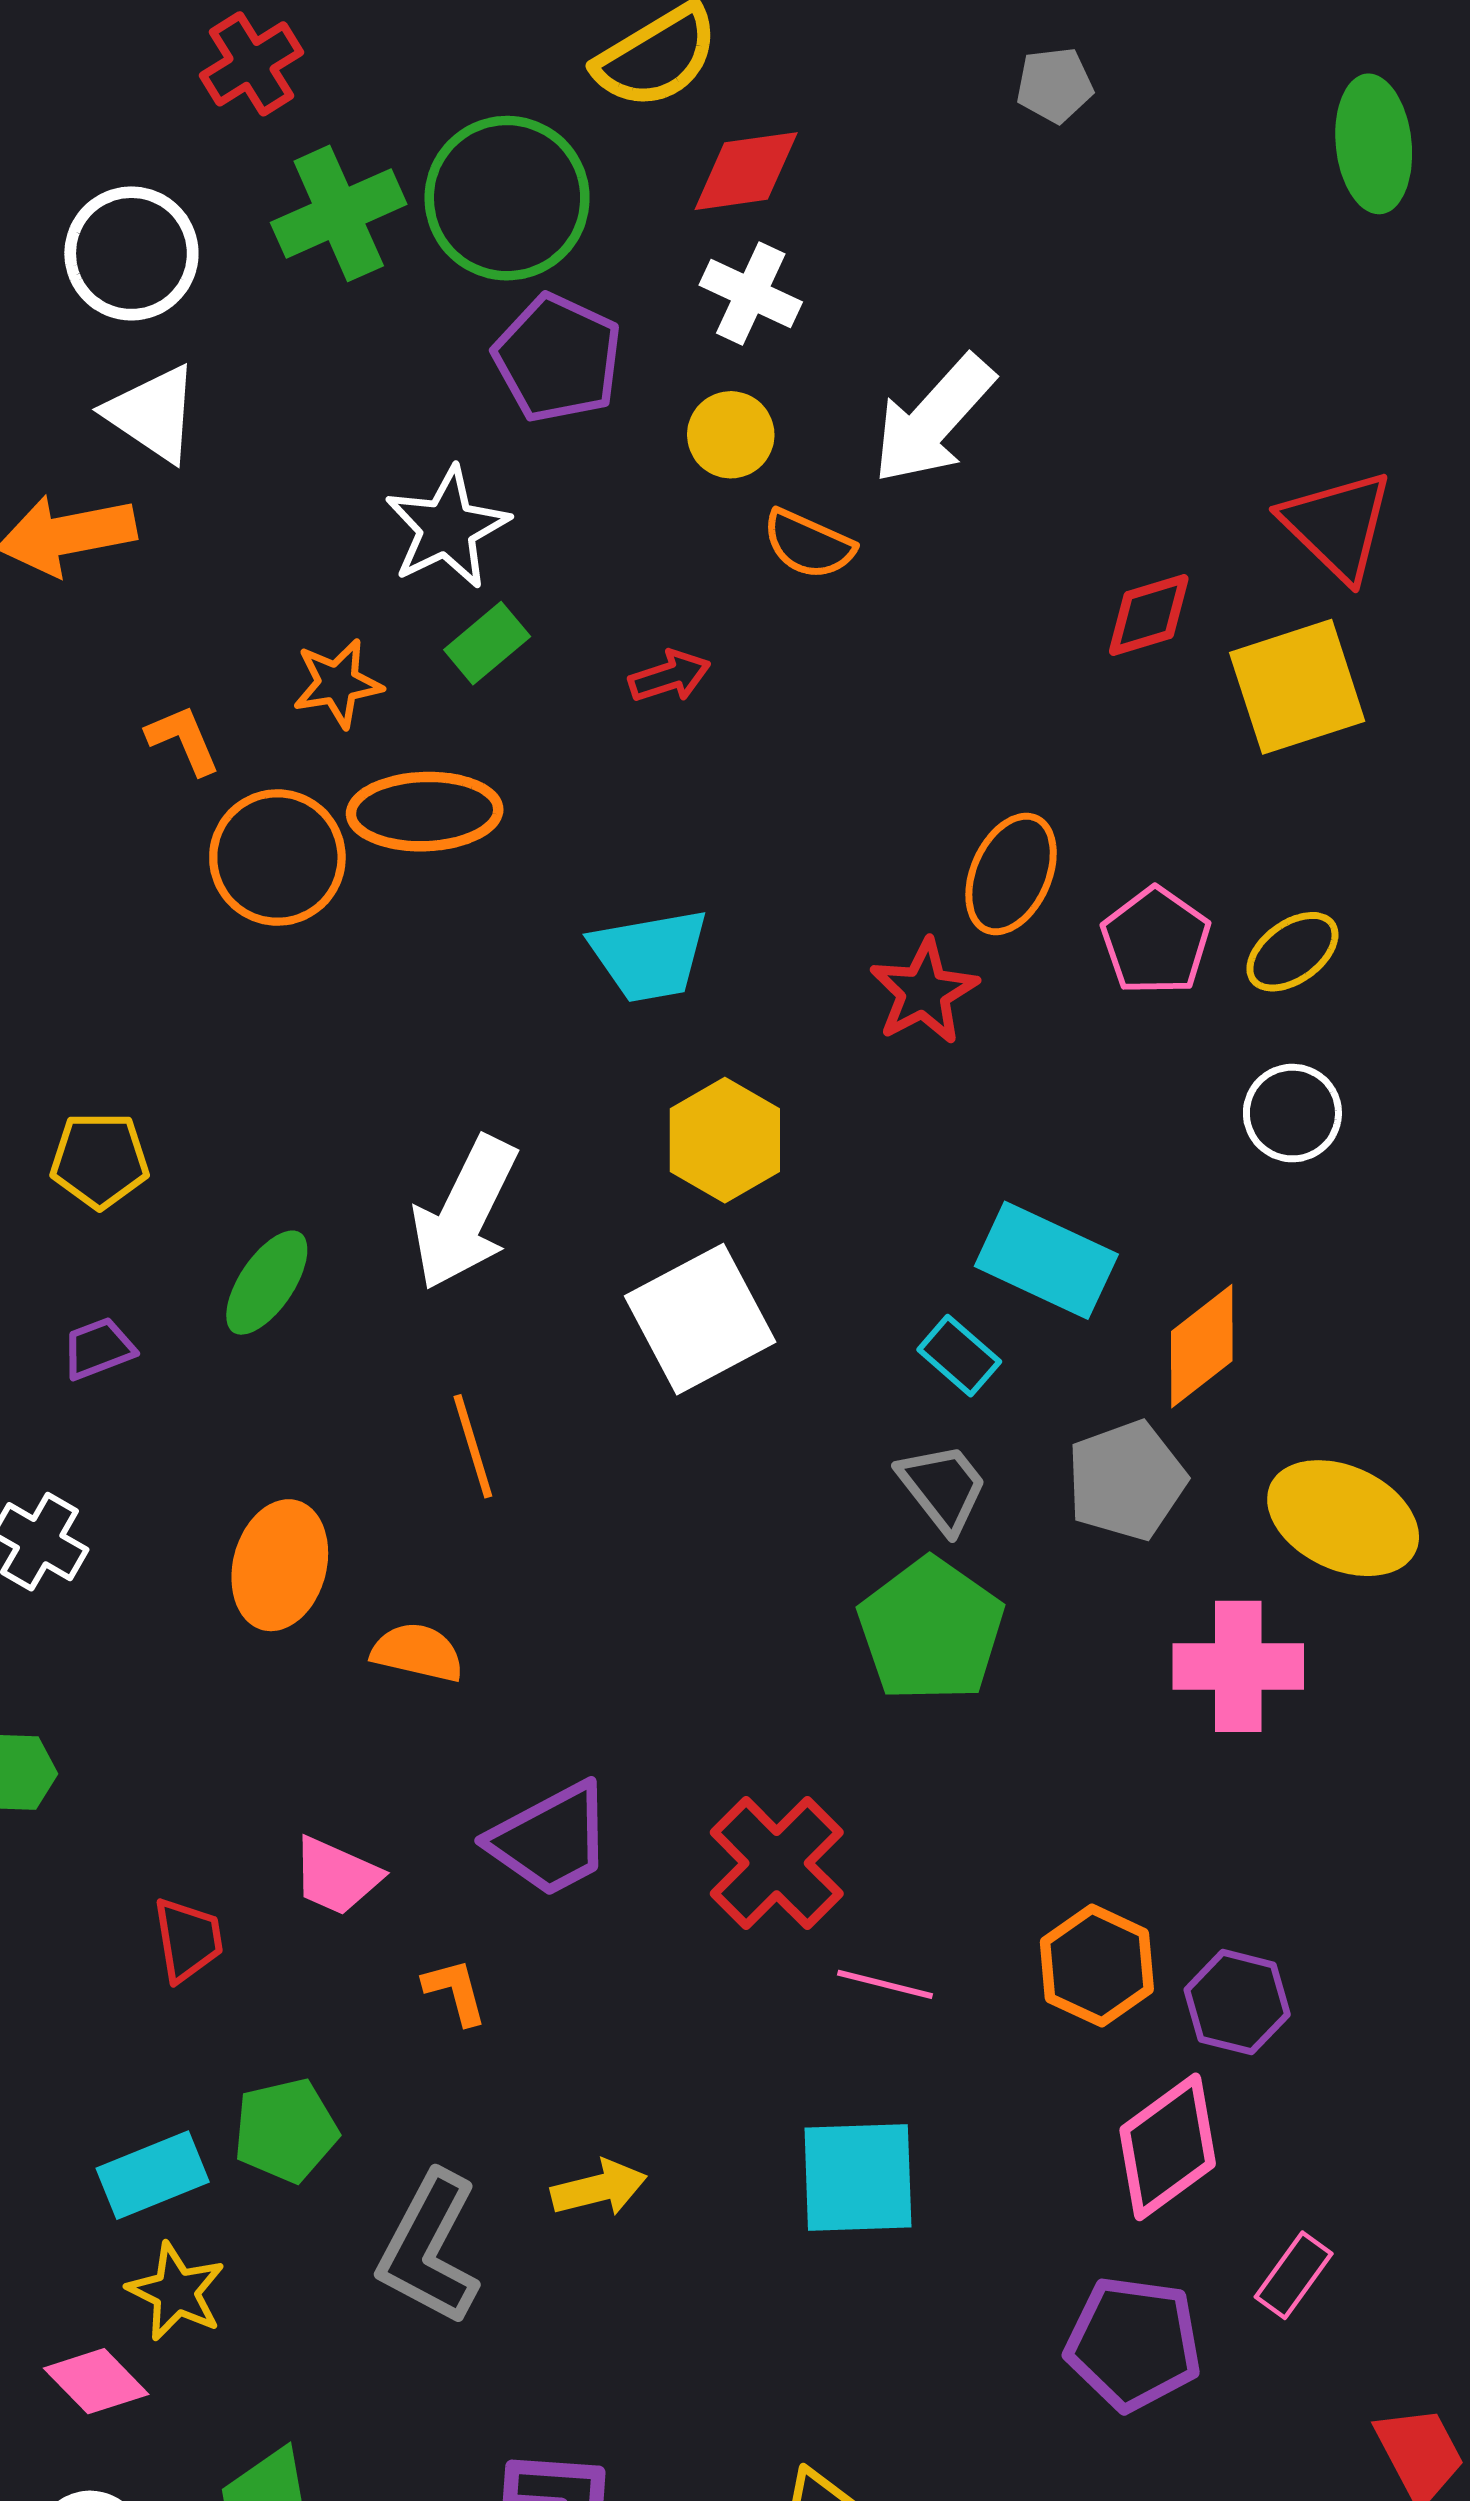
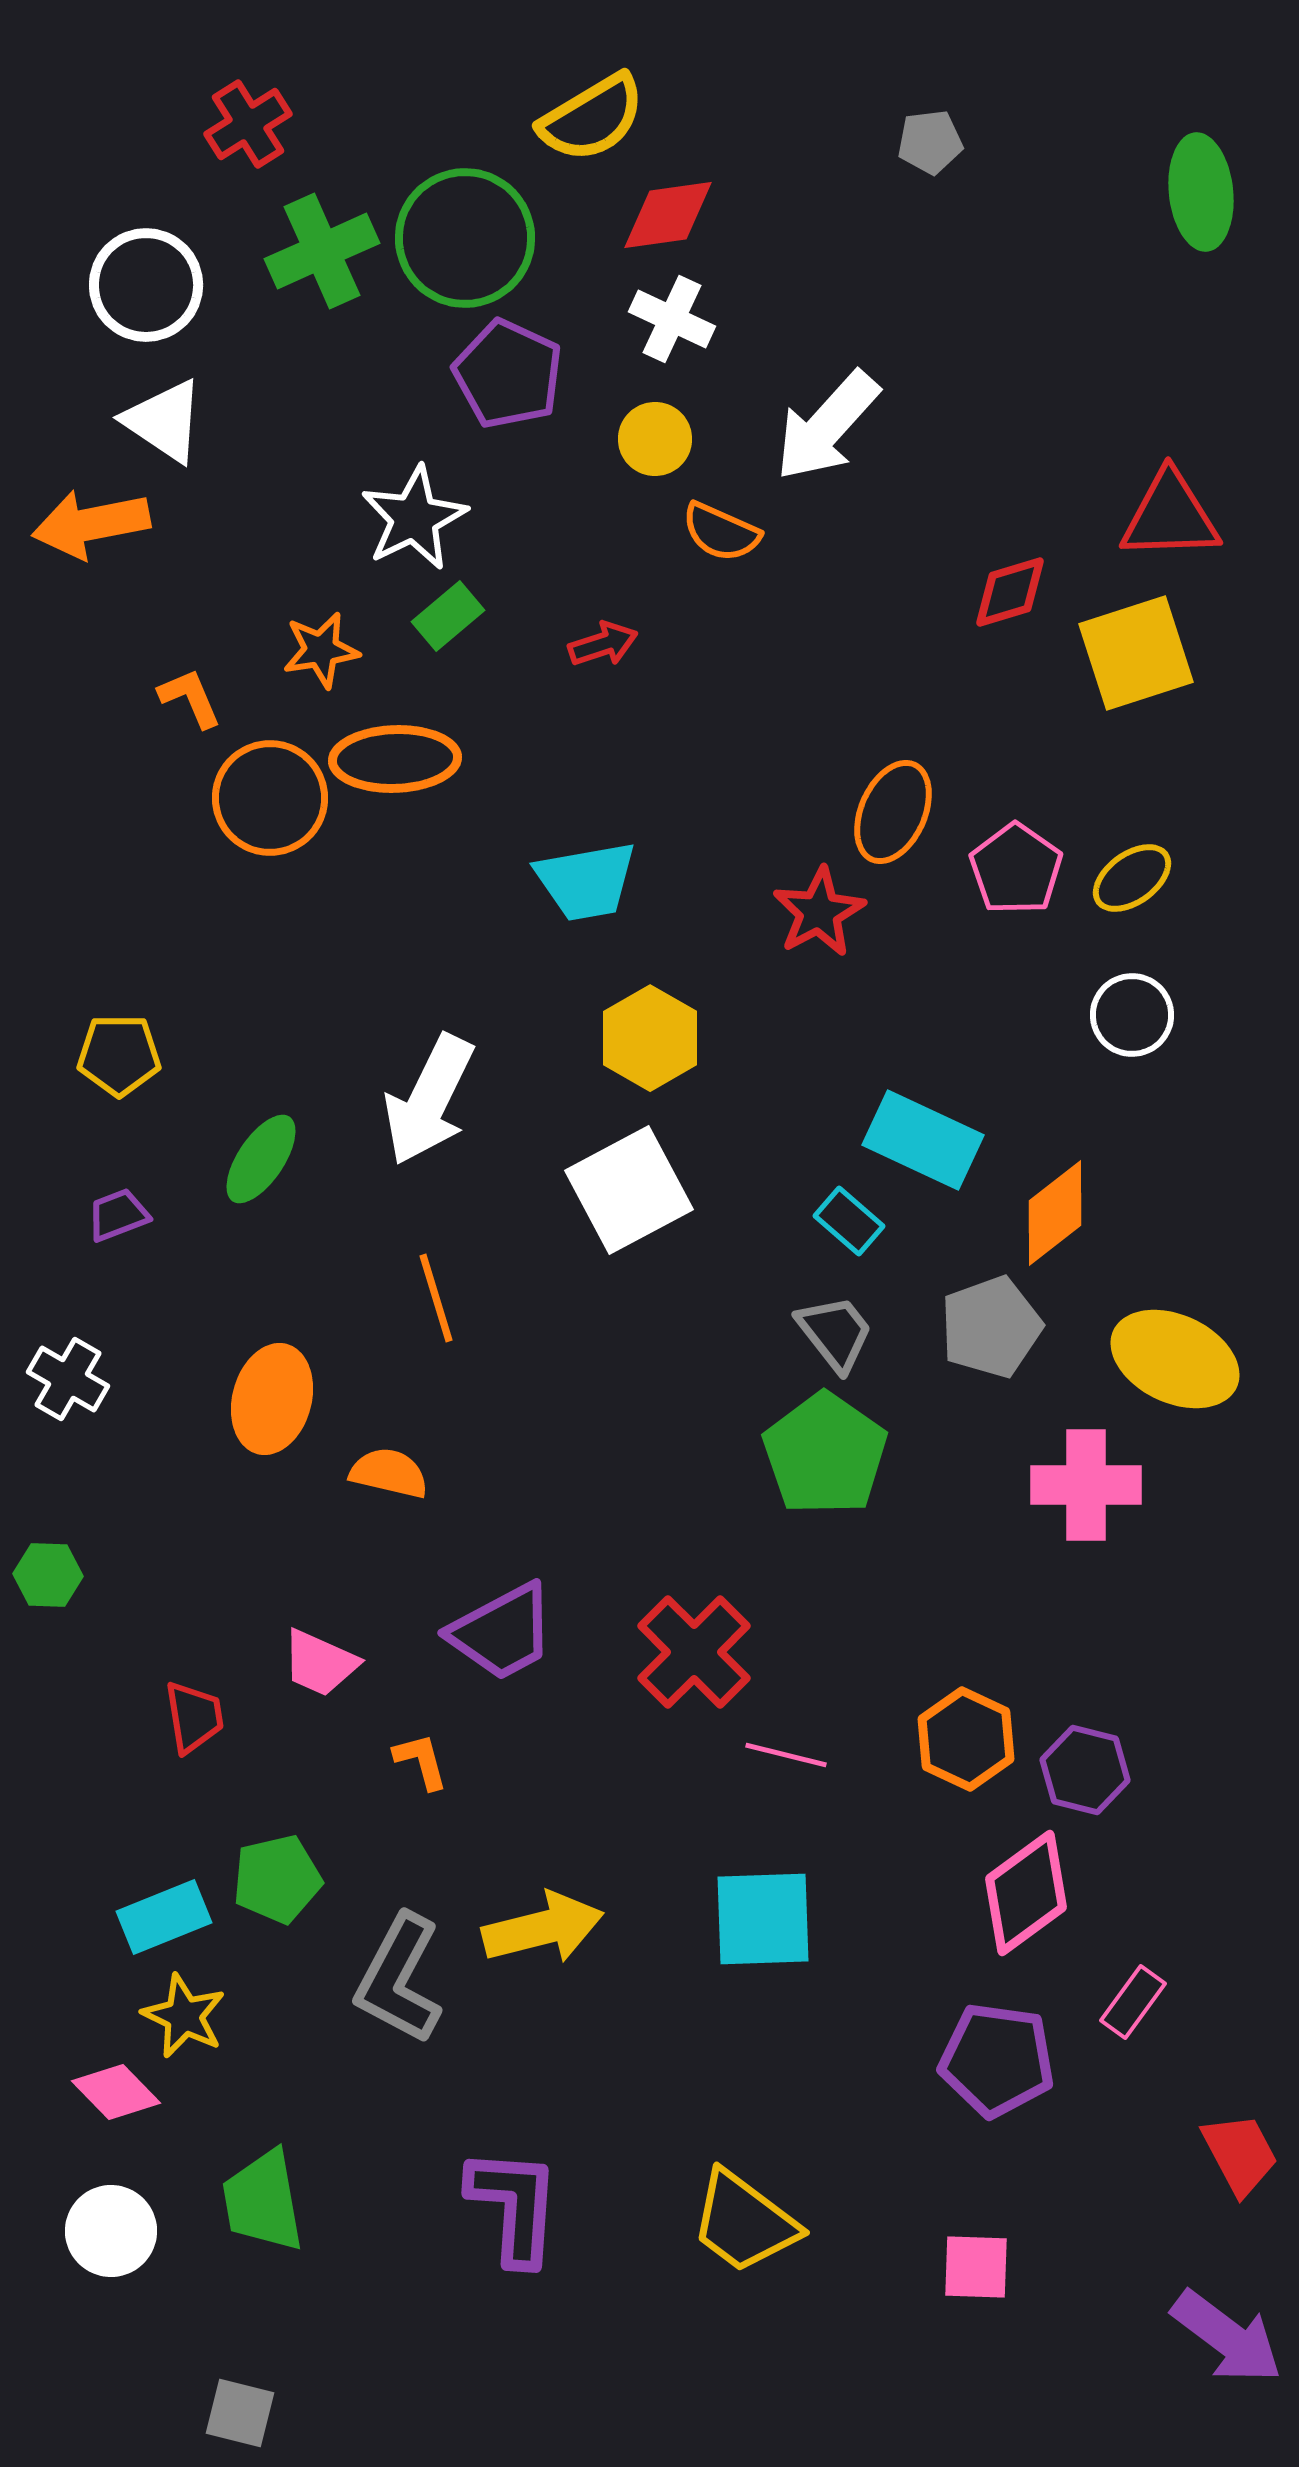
red triangle: (1337, 525) -> (1170, 516), turned -46
yellow arrow: (599, 2188) -> (543, 1928), size x1.5

